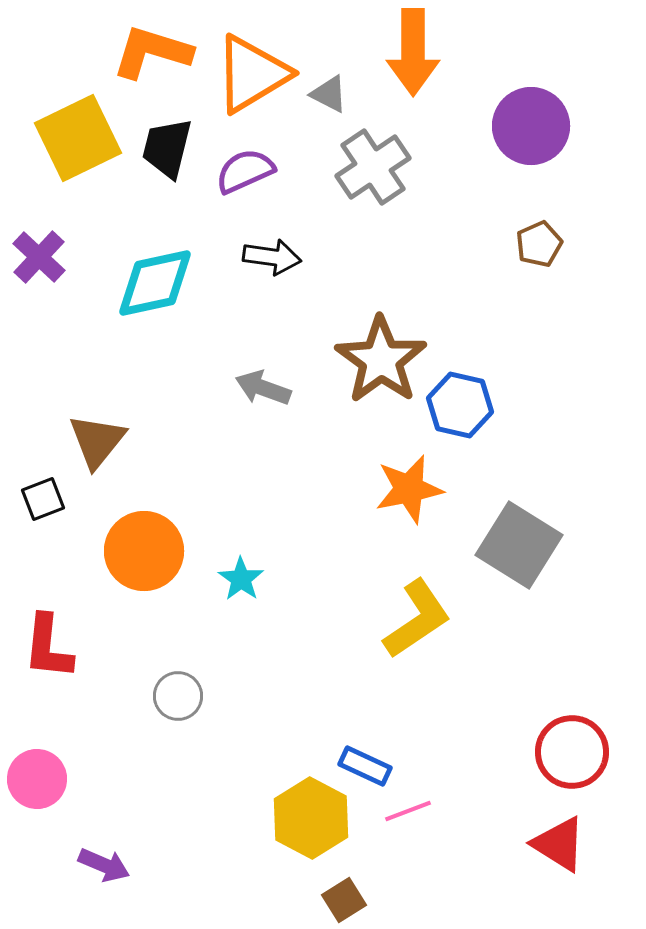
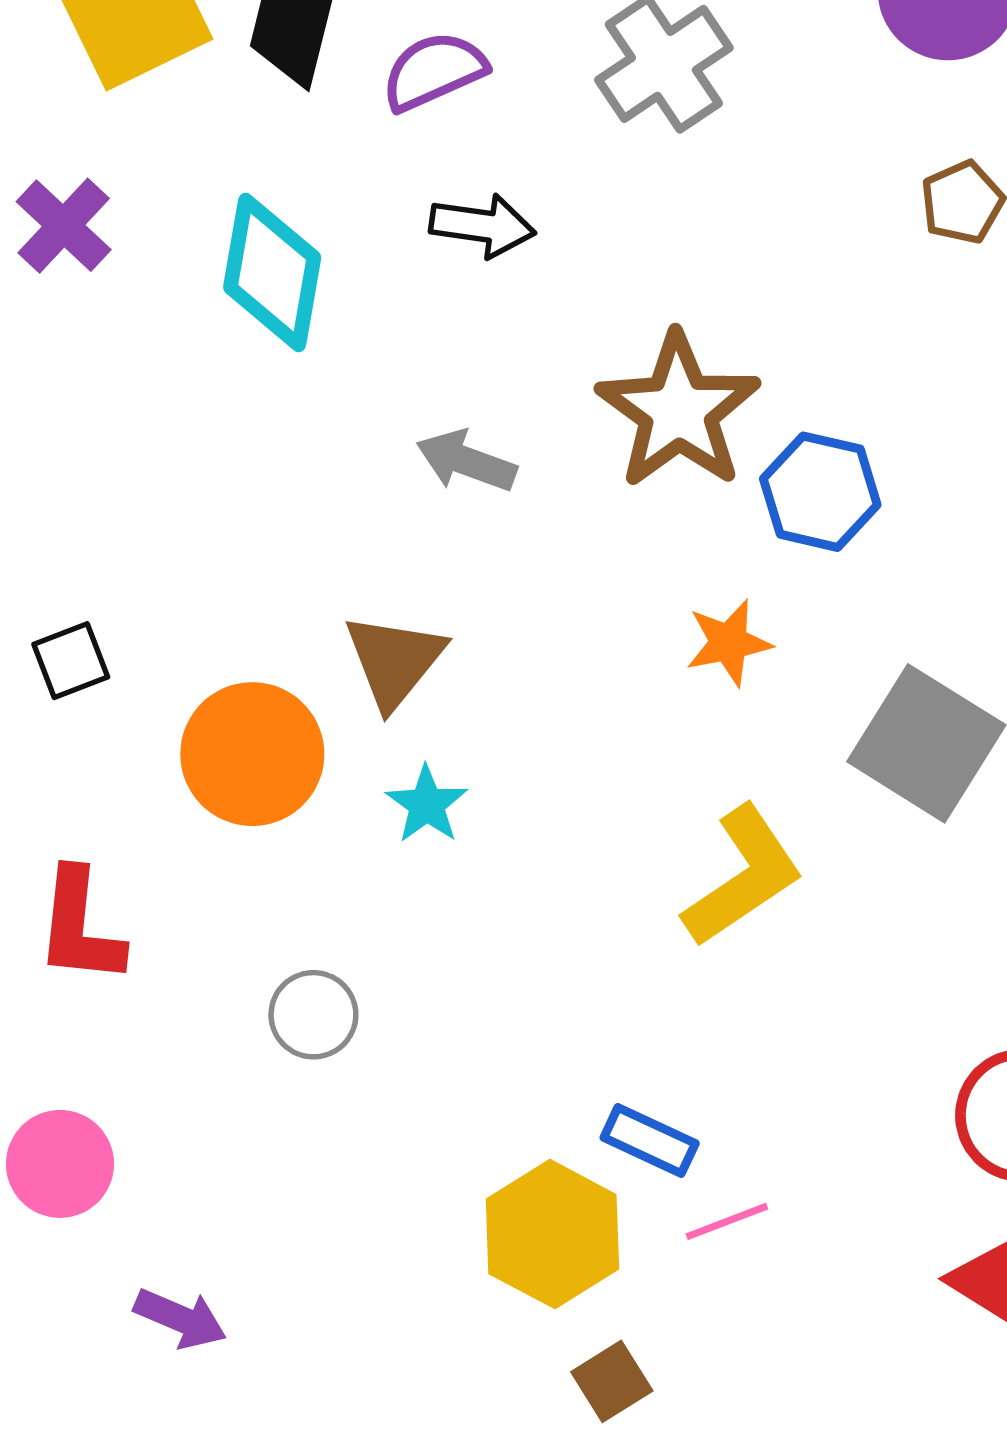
cyan diamond: (155, 283) -> (272, 272), turned -68
brown triangle: (97, 441) -> (394, 661), moved
orange star: (409, 489) -> (729, 643), size x0.7

